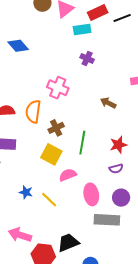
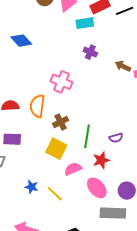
brown arrow: (108, 103) -> (123, 66), moved
red star: (118, 145) -> (101, 160), moved
purple semicircle: (116, 169) -> (116, 138), moved
pink ellipse: (91, 194) -> (97, 188), turned -30

